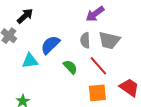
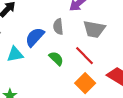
gray semicircle: (85, 40) -> (58, 27), moved
orange square: (97, 93) -> (85, 83), turned -36

